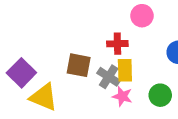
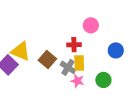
brown square: (79, 65) -> (47, 59), turned 30
yellow triangle: (44, 97) -> (21, 51), moved

